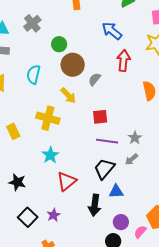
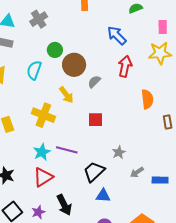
green circle: (59, 44) -> (55, 50), moved
gray star: (135, 138) -> (119, 152), moved
purple line: (107, 141) -> (67, 150), moved
gray arrow: (131, 159) -> (137, 172), moved
red triangle: (67, 181) -> (43, 177), moved
black arrow: (95, 205) -> (64, 205), moved, turned -40

